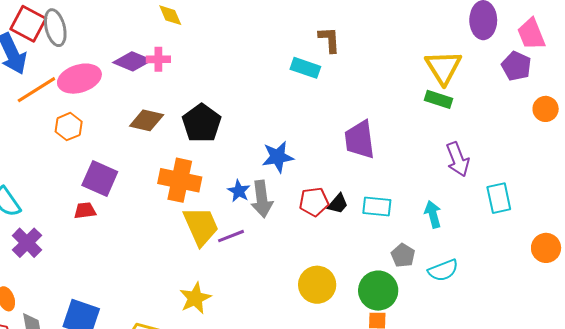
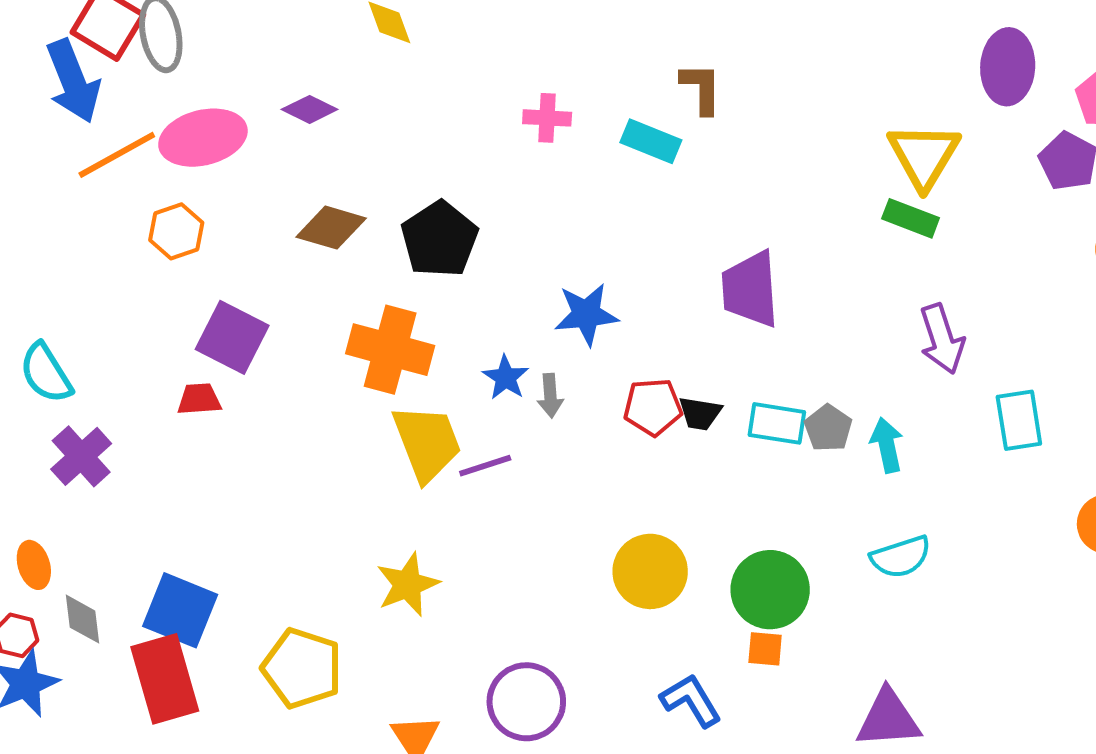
pink cross: (158, 59) -> (547, 118), moved
purple diamond: (132, 61) -> (310, 109), size x0.7
gray arrow: (262, 199) -> (550, 396), size x0.6
black trapezoid: (338, 204) -> (700, 413), turned 55
gray pentagon: (403, 255) -> (828, 428), moved

